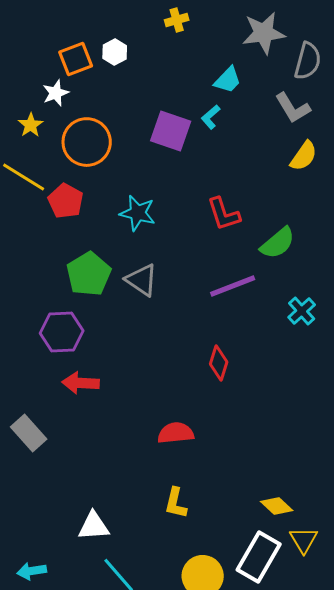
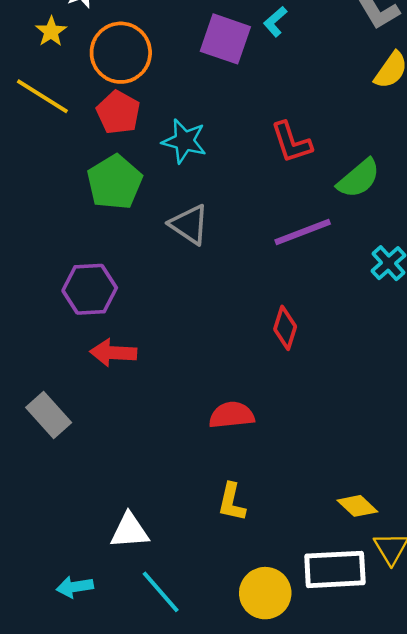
red pentagon: (66, 201) -> (118, 112), moved
green pentagon: (89, 274) -> (115, 182), moved
white rectangle: (259, 557) -> (335, 569), turned 57
cyan arrow: (32, 571) -> (75, 587), moved

